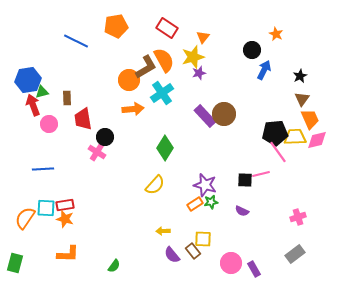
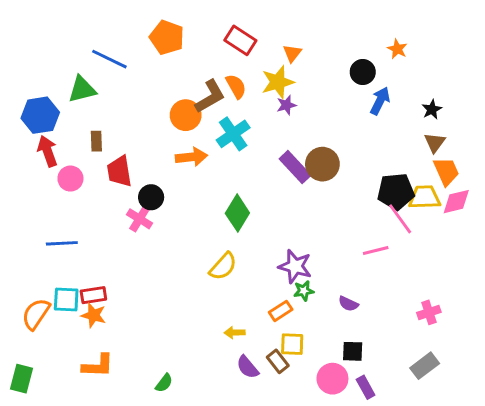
orange pentagon: (116, 26) -> (167, 37), turned 30
orange semicircle: (164, 60) -> (236, 86), size x0.7
green triangle: (42, 92) -> (82, 89), moved, size x1.5
black square: (245, 180) -> (353, 351), moved
orange rectangle: (195, 204) -> (281, 311), moved

